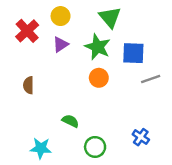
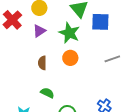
blue square: (133, 53) -> (100, 22), moved
brown semicircle: (28, 85) -> (42, 63), moved

